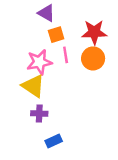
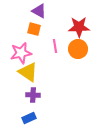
orange square: (56, 35) -> (34, 29), moved, turned 32
pink star: (39, 62) -> (21, 53), moved
blue rectangle: (54, 141) -> (29, 118), moved

